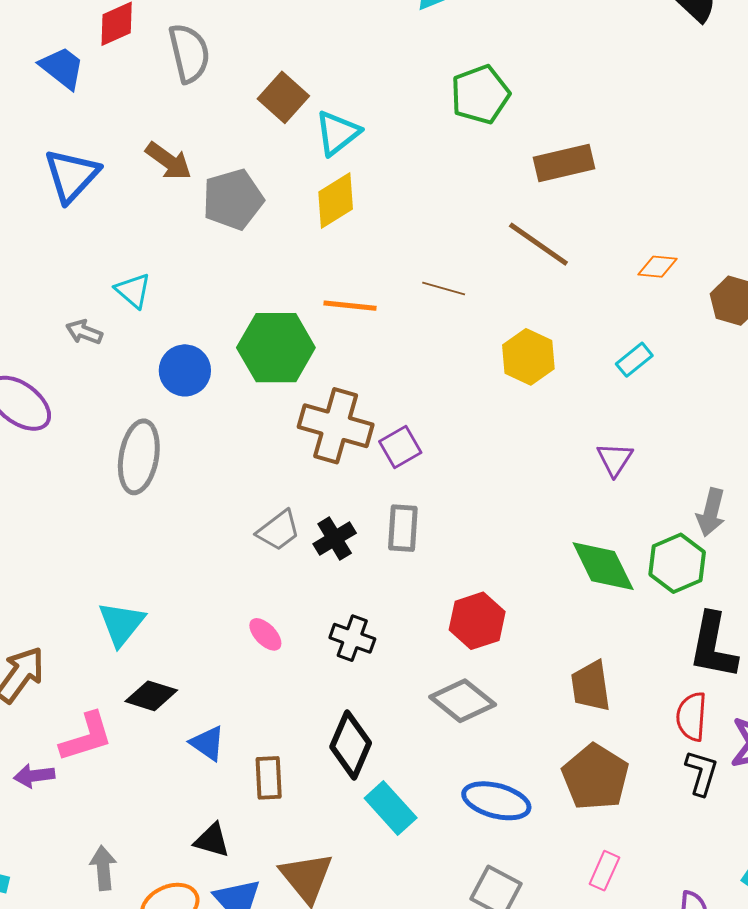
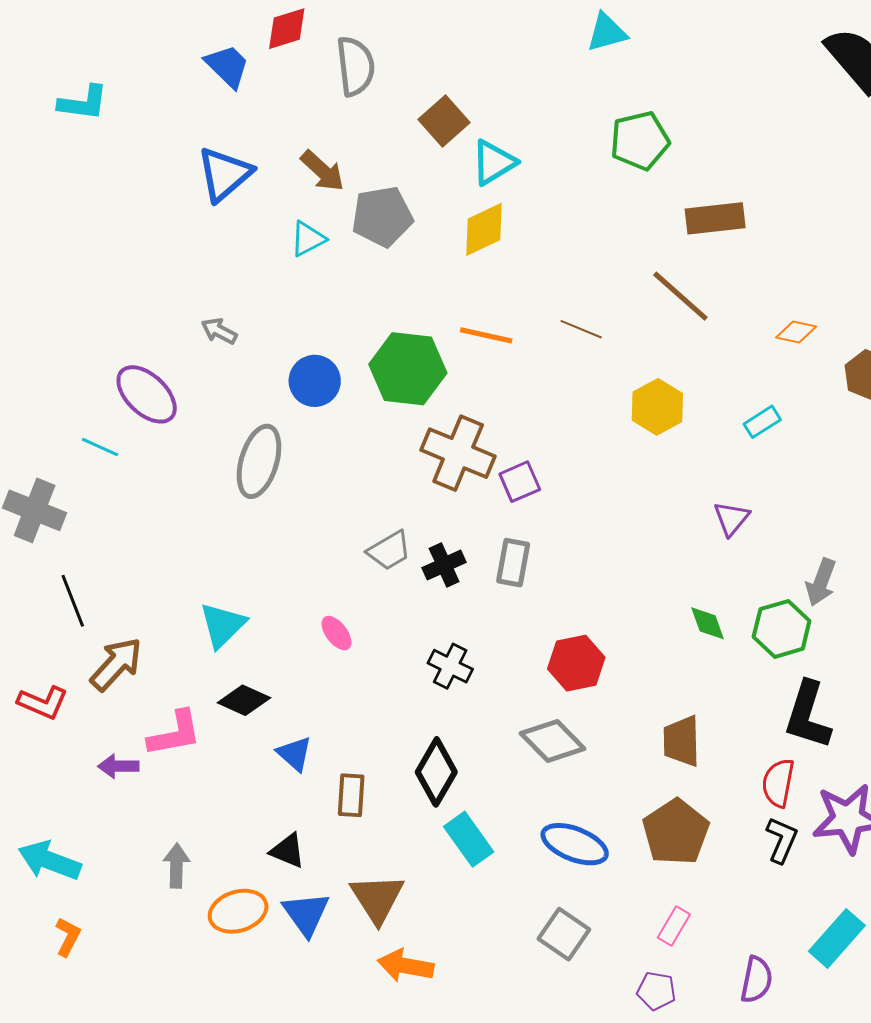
cyan triangle: (133, 291) -> (308, 239), moved, turned 45
green diamond: (603, 566) -> (708, 623), size x0.6
pink ellipse: (265, 634) -> (336, 633), moved

